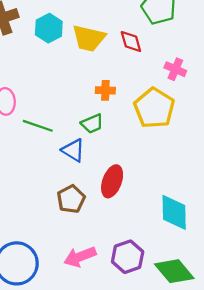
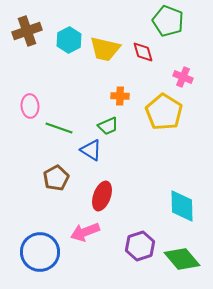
red ellipse: (112, 181) -> (102, 196), moved
brown pentagon: (71, 199) -> (56, 178), moved
pink arrow: (80, 257) -> (85, 232), moved

